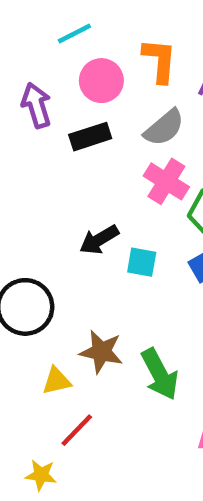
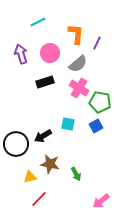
pink circle: (101, 81) -> (50, 53), moved
black rectangle: (90, 137) -> (45, 82), moved
black arrow: (99, 240) -> (43, 136), moved
green arrow: (160, 374) -> (76, 174), size x0.6

